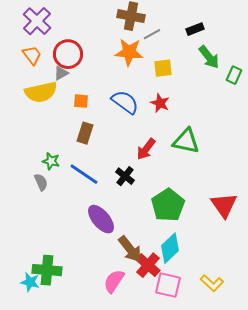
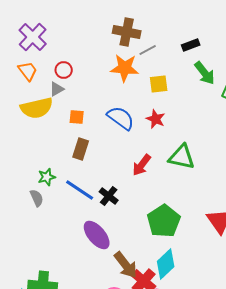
red circle: (68, 54) -> (64, 70), size x0.6
green star: (51, 161) -> (47, 177), turned -30
black cross: (125, 176) -> (109, 196), moved

